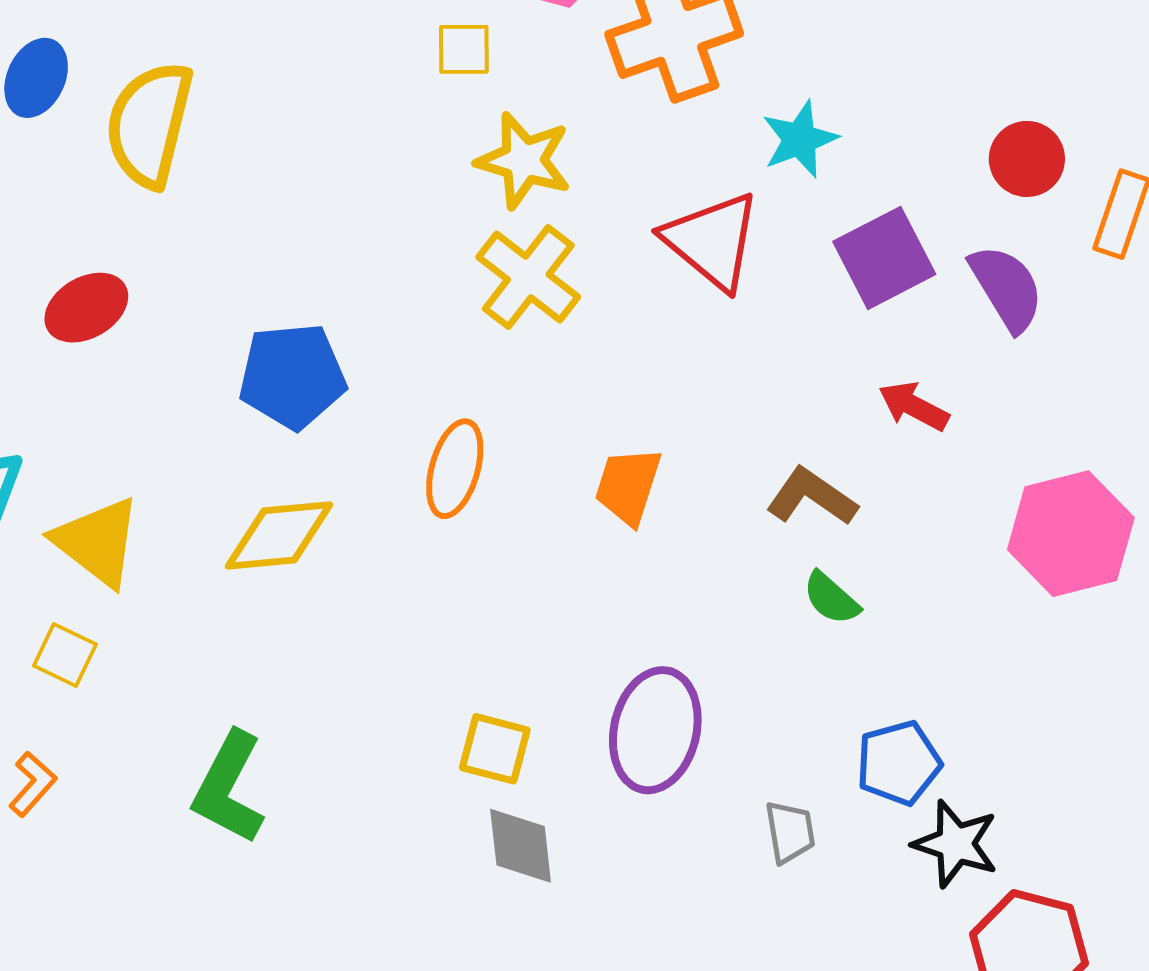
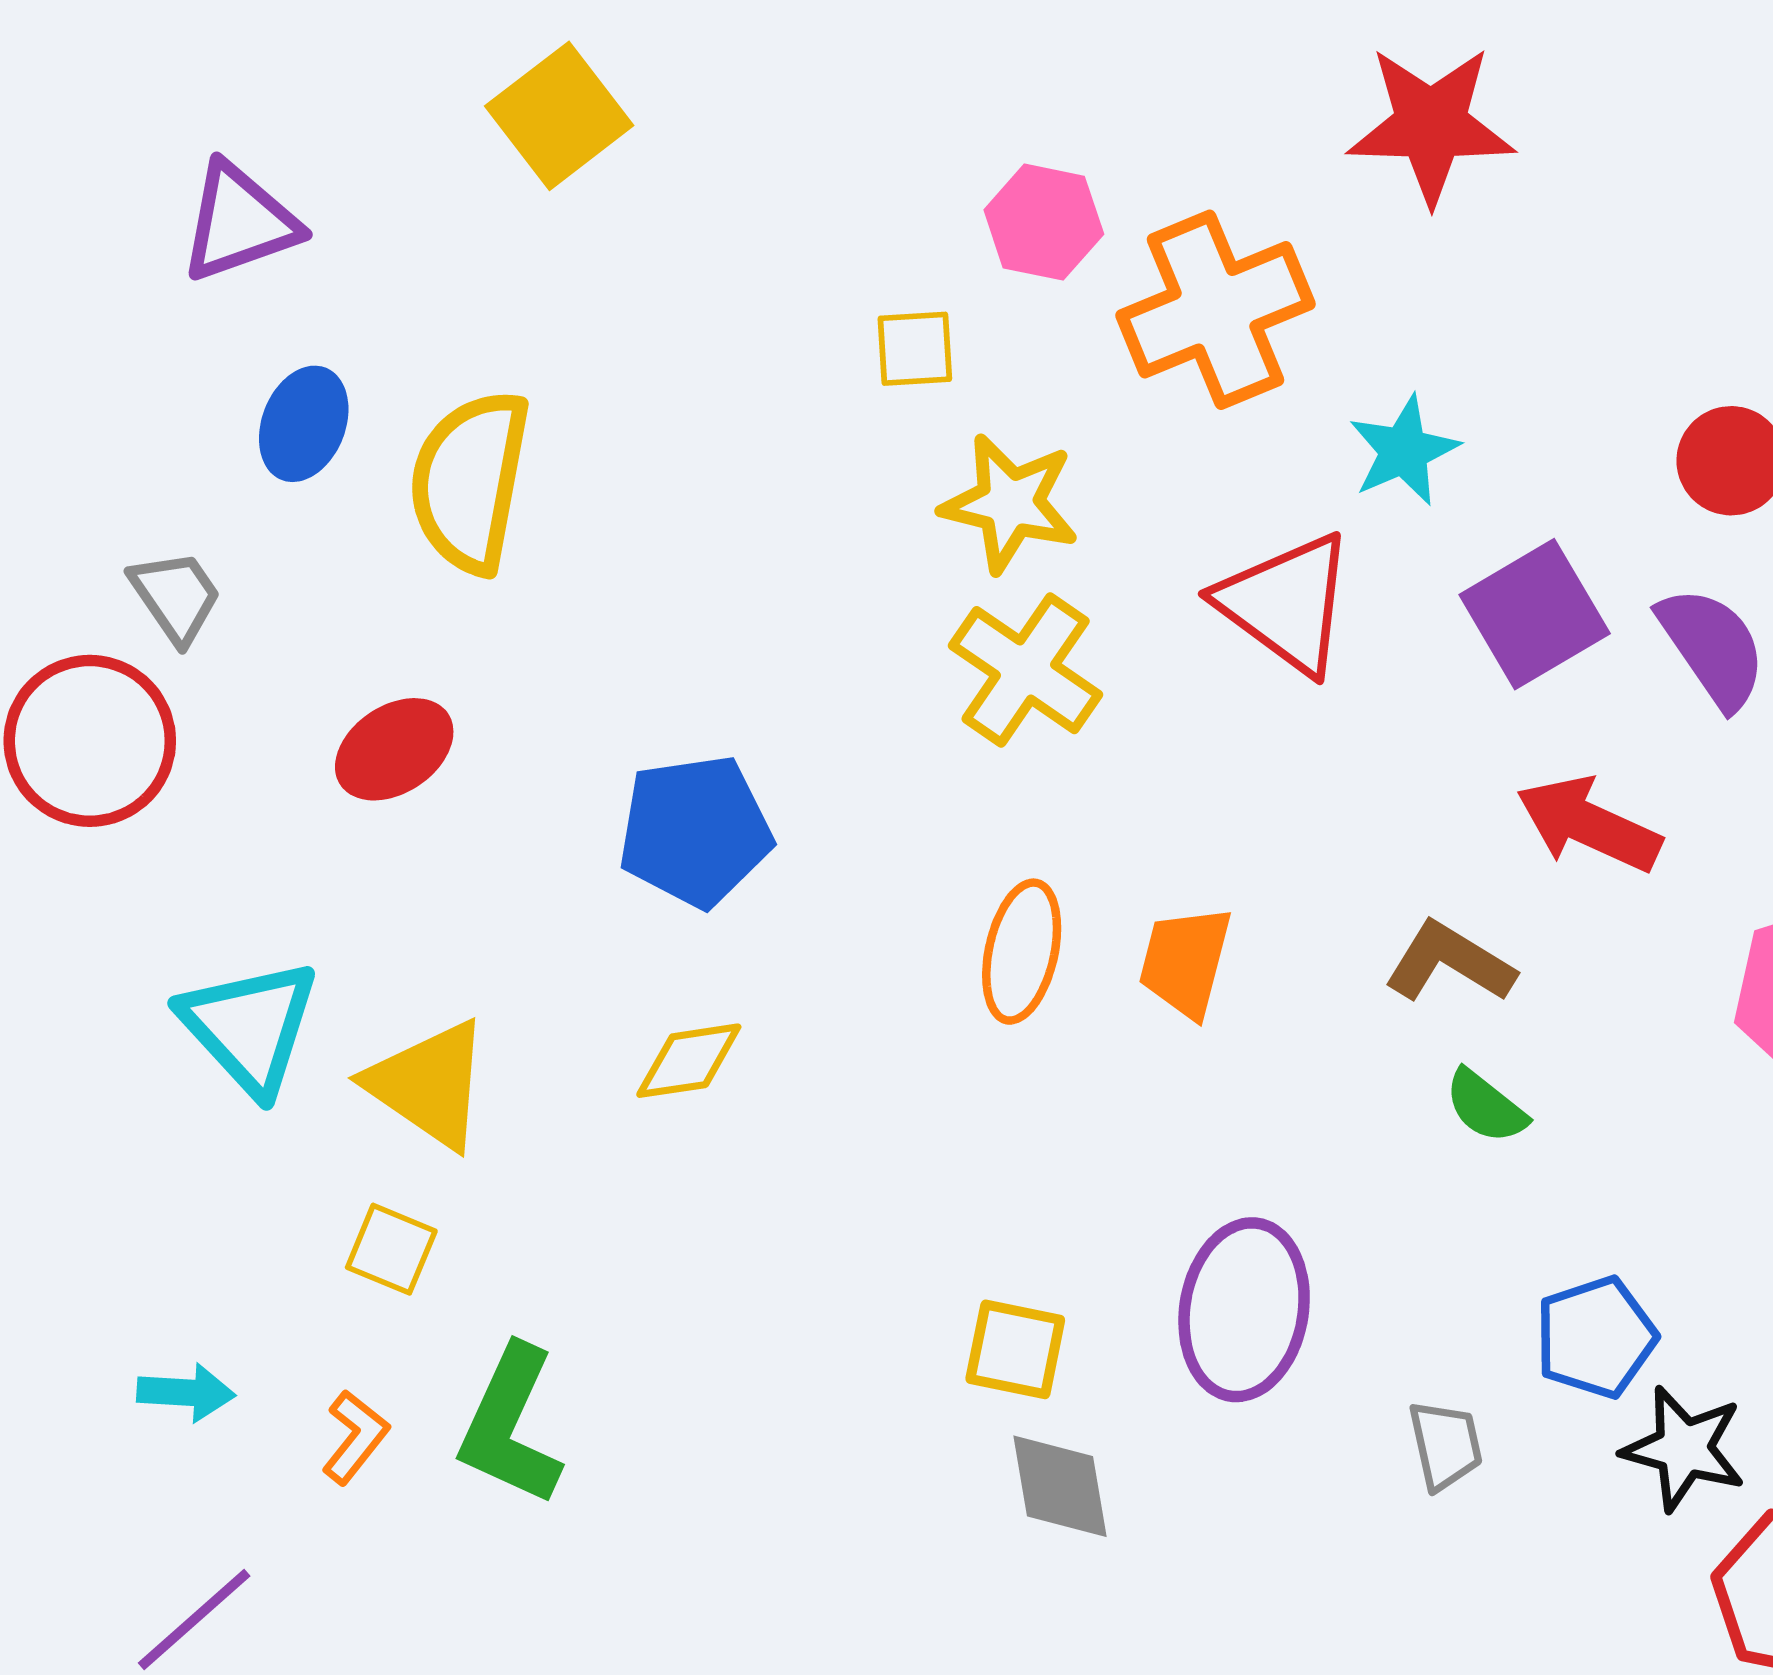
red arrow: (914, 406) -> (1589, 824), size x1.4
orange ellipse: (455, 469) -> (1022, 952), moved
yellow diamond: (279, 535) -> (689, 1061), size x0.7
green L-shape: (229, 788) -> (510, 1425), moved

